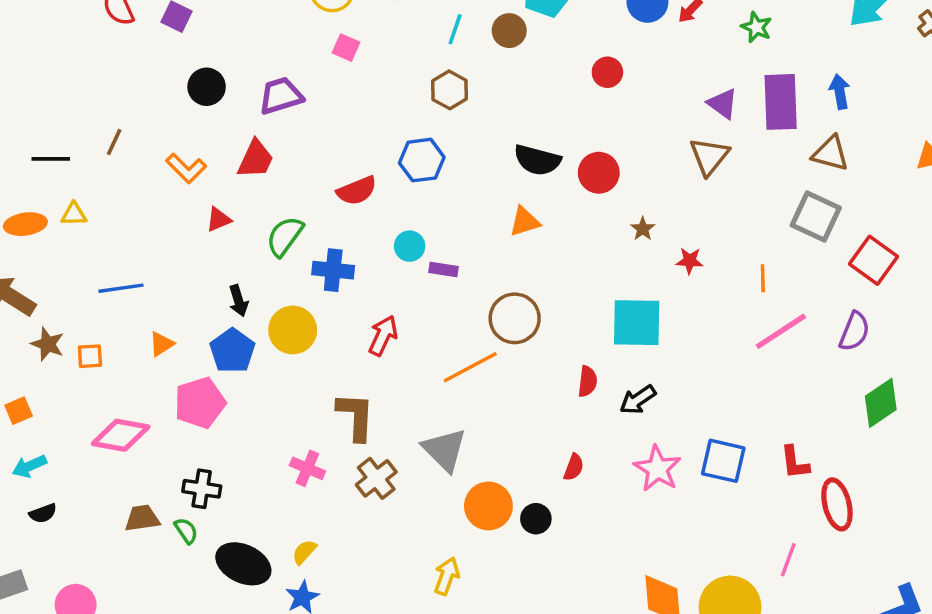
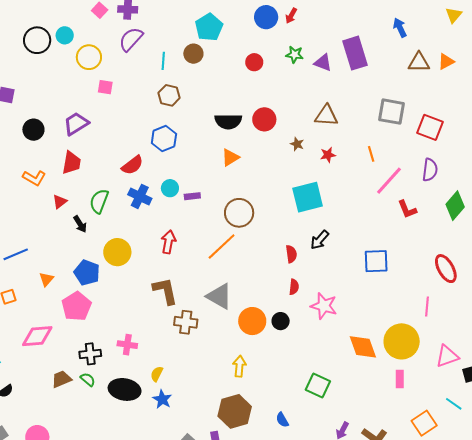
green star: (756, 27) -> (295, 55), moved
blue arrow: (840, 92) -> (400, 28), moved
brown triangle: (830, 153) -> (419, 62), moved
brown triangle: (709, 156) -> (326, 116), moved, turned -50
blue cross: (333, 270) -> (140, 196), moved, turned 35
black arrow: (238, 301) -> (80, 224), moved
red semicircle: (588, 381) -> (291, 254), moved
red L-shape: (795, 463) -> (407, 209), moved
pink cross: (307, 468) -> (127, 345), moved
pink star: (657, 469) -> (324, 306), moved
brown cross: (376, 478) -> (186, 322), turned -30

